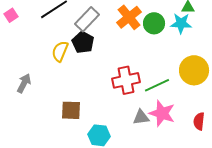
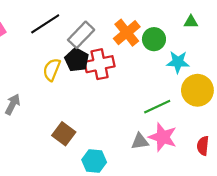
cyan star: (181, 23) -> (178, 62), moved
red cross: (126, 80) -> (100, 64), moved
brown square: (71, 110) -> (64, 134), turned 35

